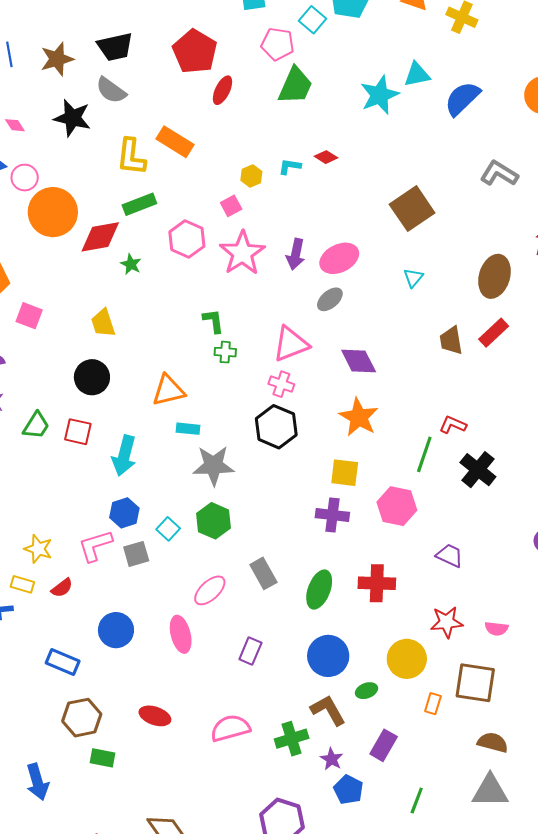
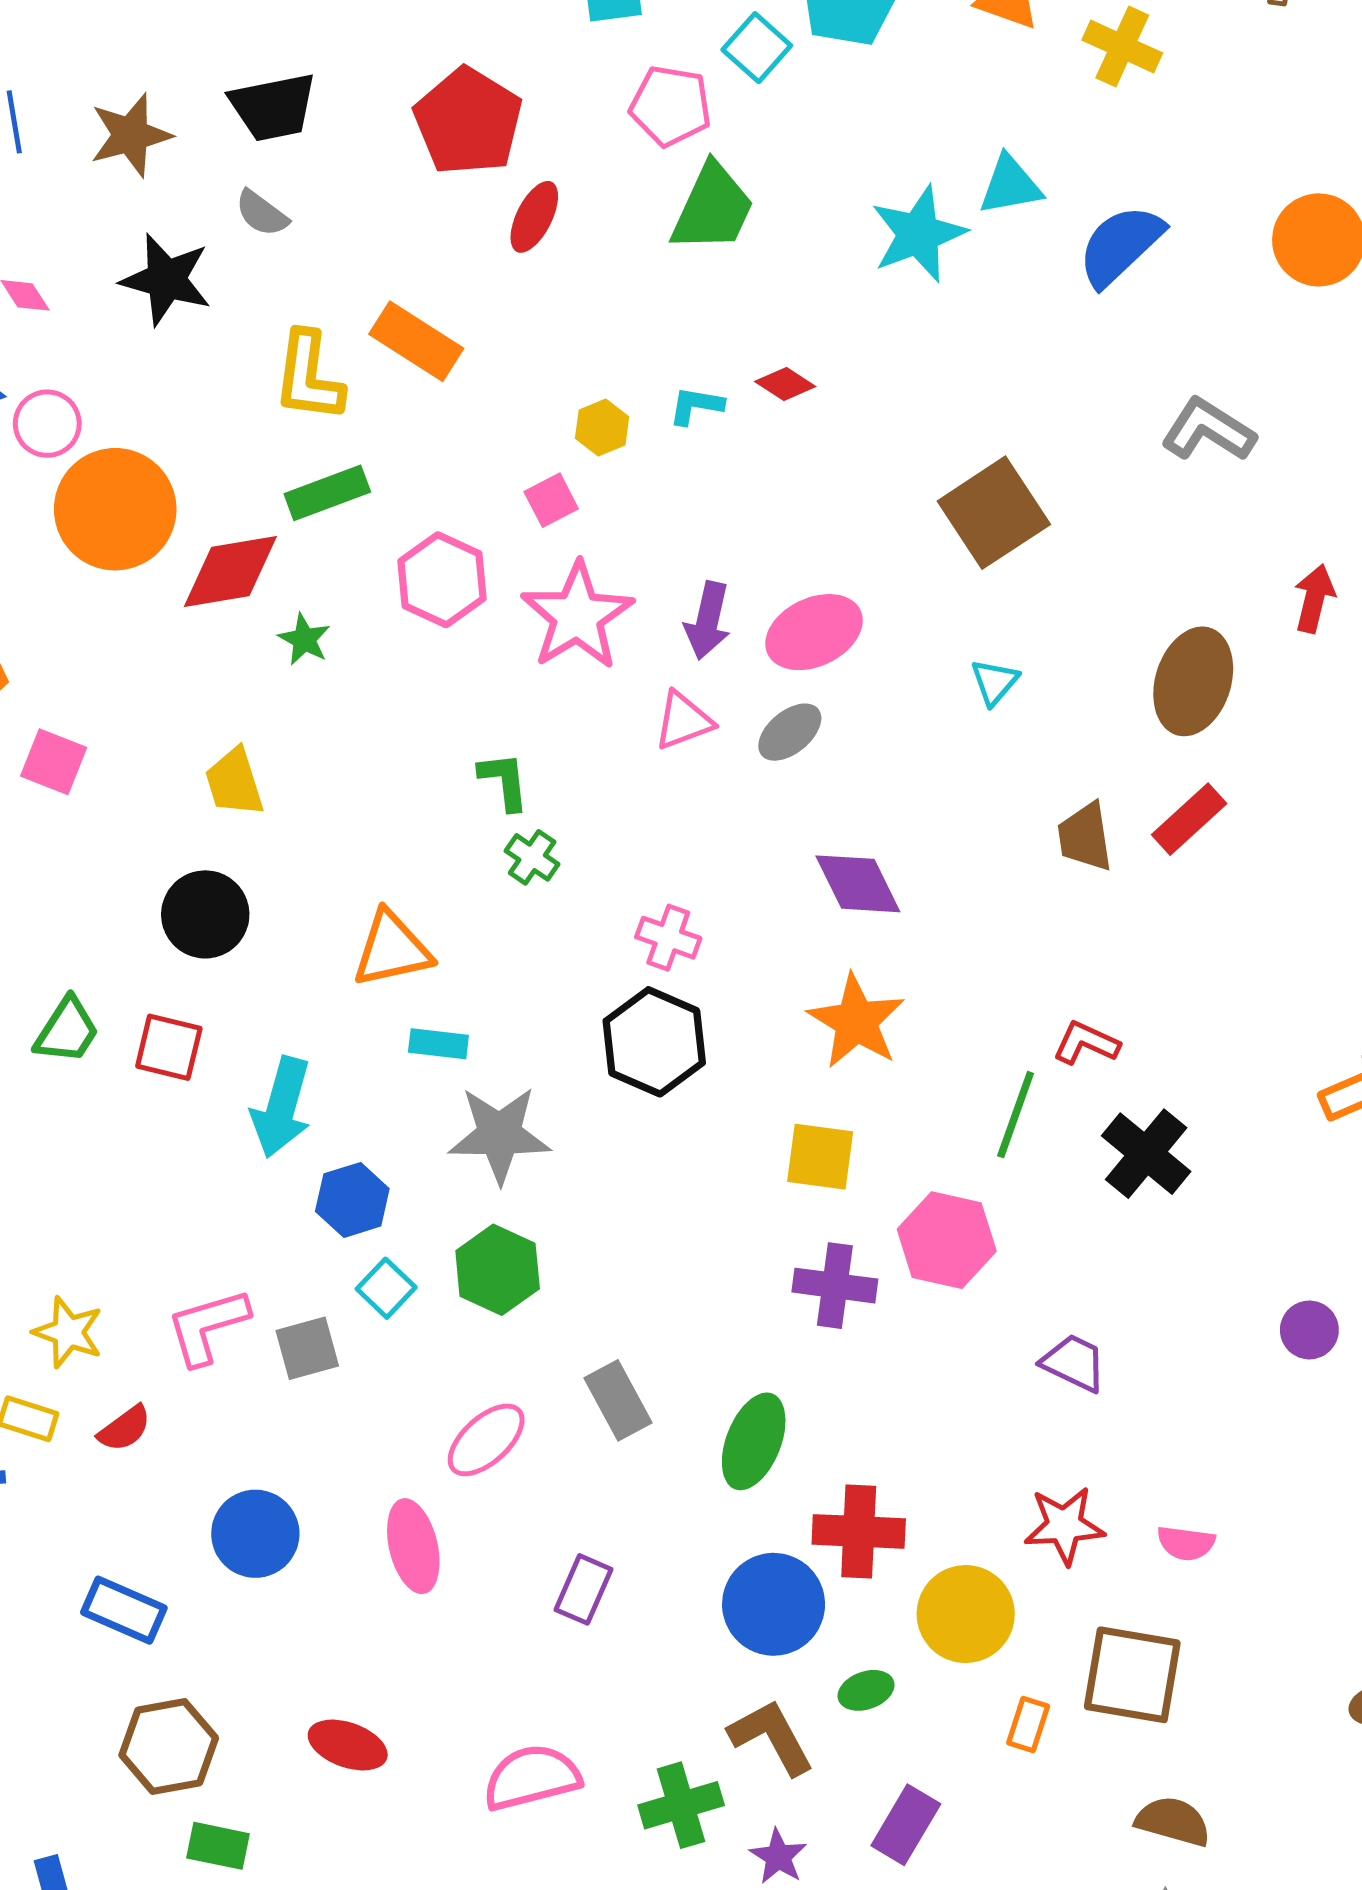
gray semicircle: (111, 90) -> (262, 213), size x0.7
pink triangle: (291, 344) -> (683, 721), moved, size x0.7
green cross: (225, 352) -> (532, 857), turned 30
blue hexagon: (124, 513) -> (352, 1200), moved
purple cross: (332, 515) -> (835, 1286), moved
red cross: (377, 583) -> (859, 1531), moved

